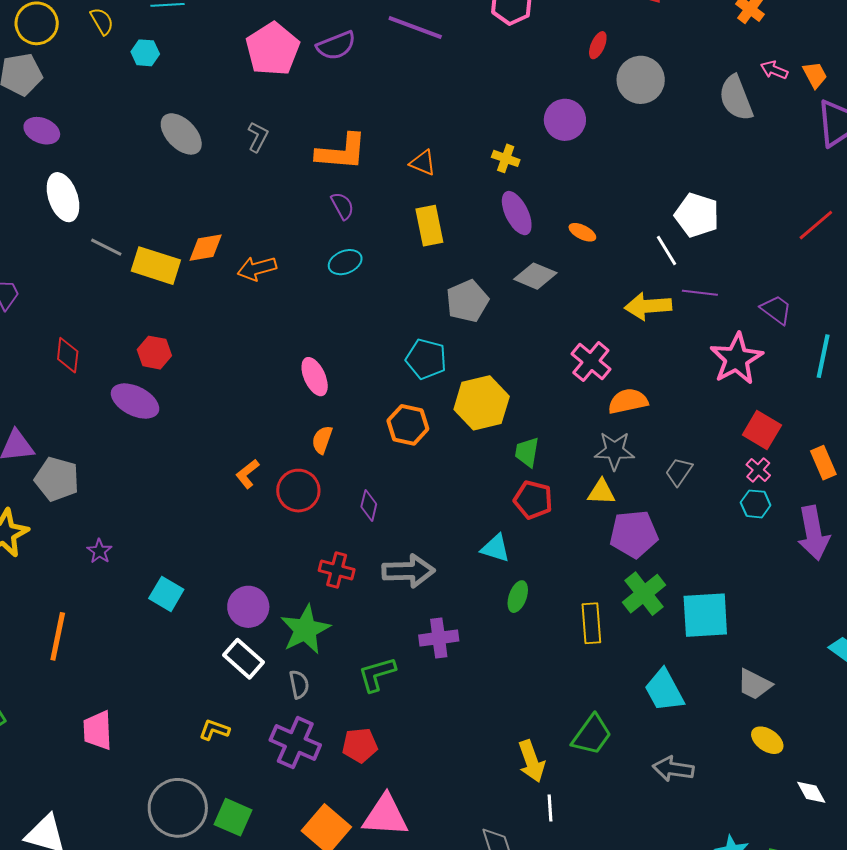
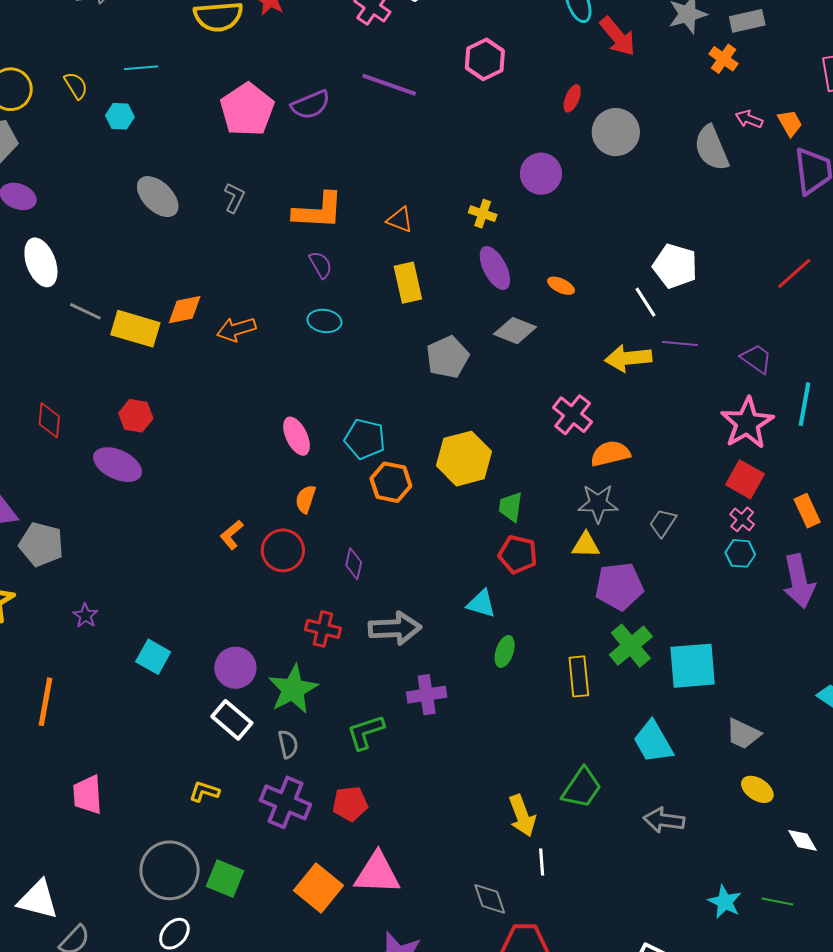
cyan ellipse: (345, 262) -> (324, 321), turned 32
cyan pentagon: (426, 359) -> (365, 439), moved
pink star: (736, 359) -> (747, 423), moved

